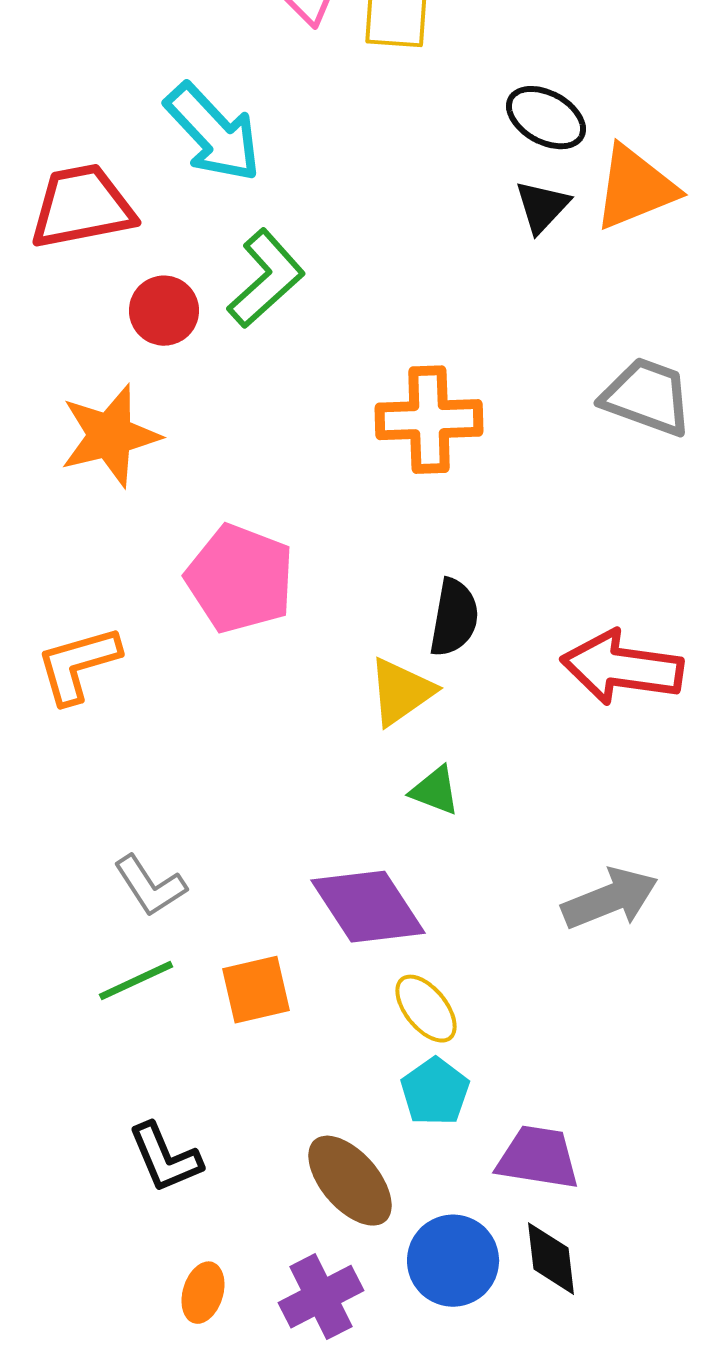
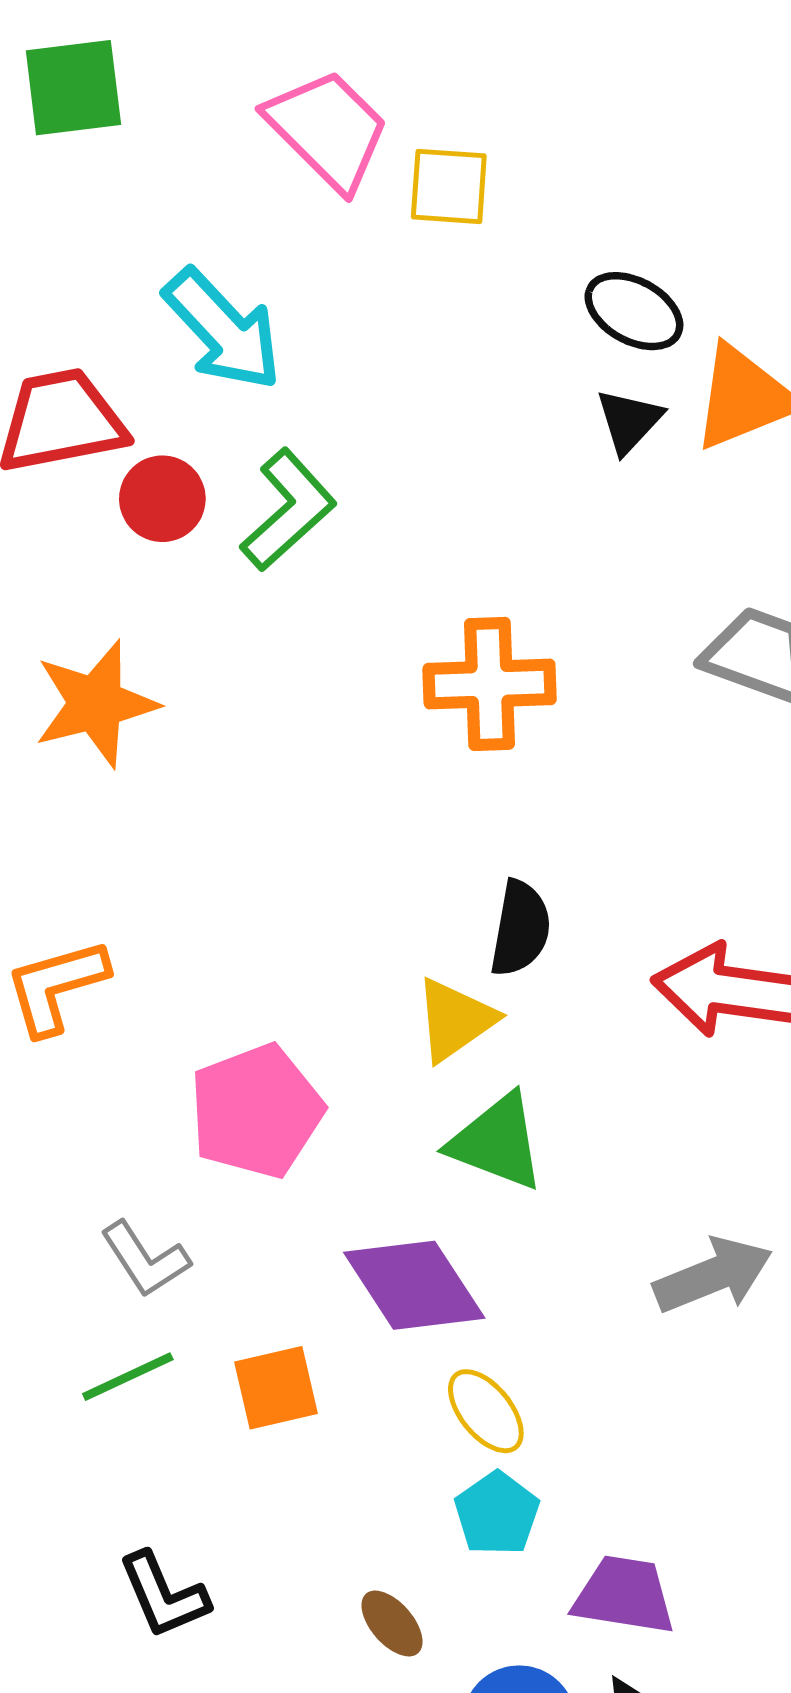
red circle: (164, 311) -> (162, 499), moved
pink pentagon: (240, 579) -> (256, 1111), moved, turned 30
green triangle: (435, 791) -> (497, 1142), size x1.6
brown ellipse: (350, 1181) -> (392, 1623), size x0.6

